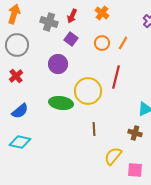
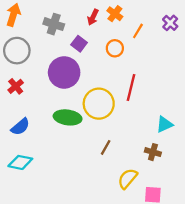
red arrow: (72, 16) -> (93, 17), moved
orange line: (123, 43) -> (138, 31), moved
purple circle: (58, 64) -> (64, 72), size x1.4
brown line: (94, 129) -> (106, 147), turned 32

